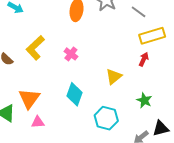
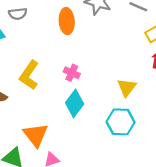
cyan diamond: (75, 94) -> (75, 103), moved, turned 30
cyan hexagon: (106, 118) -> (121, 122), moved

